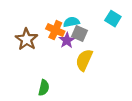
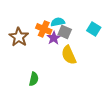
cyan square: (113, 19) -> (94, 29), moved
yellow semicircle: (84, 60) -> (69, 55), turned -48

